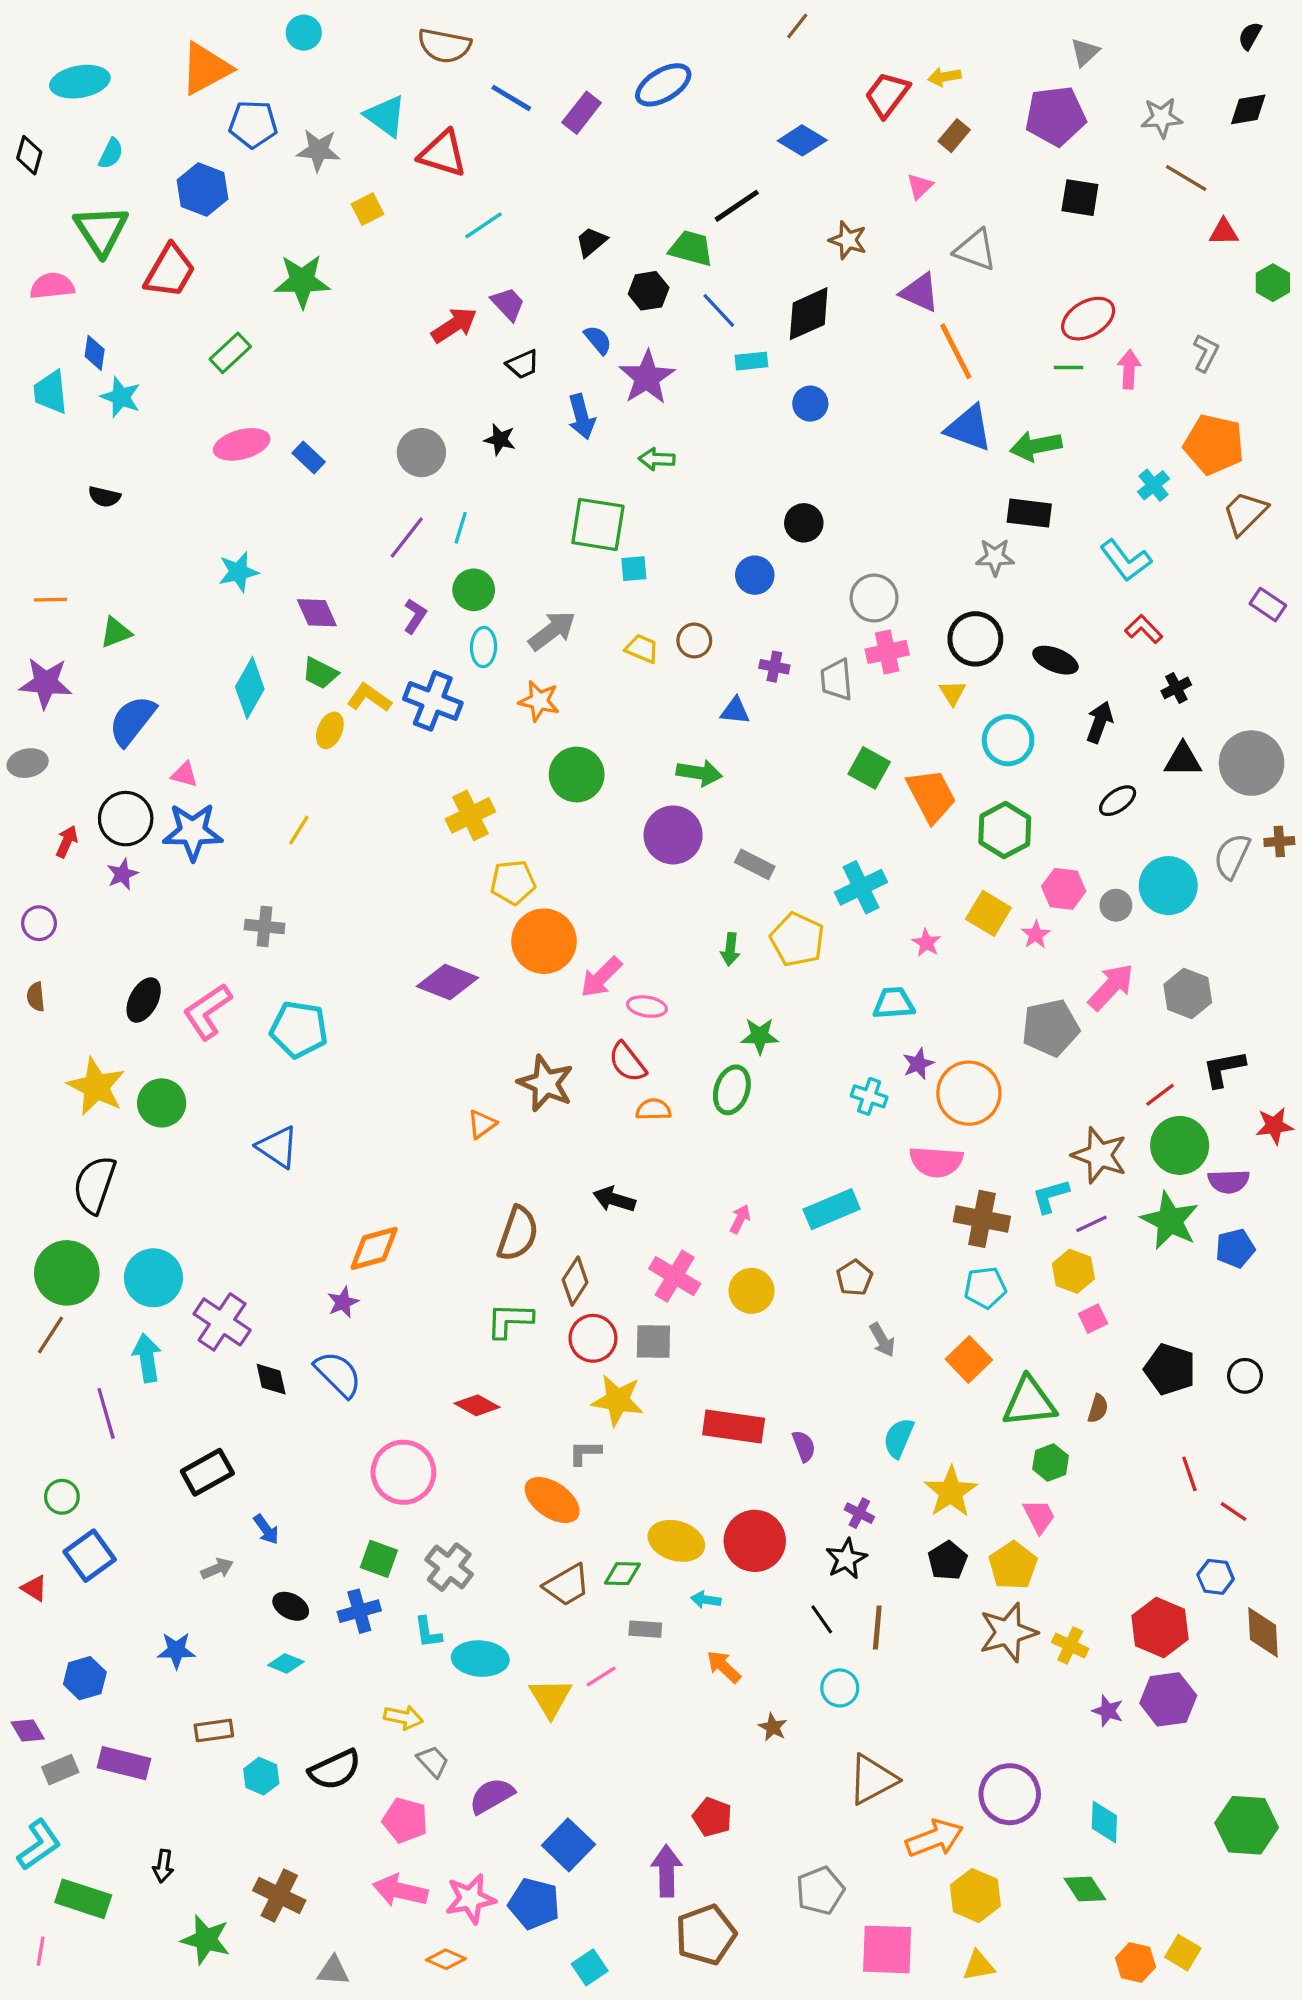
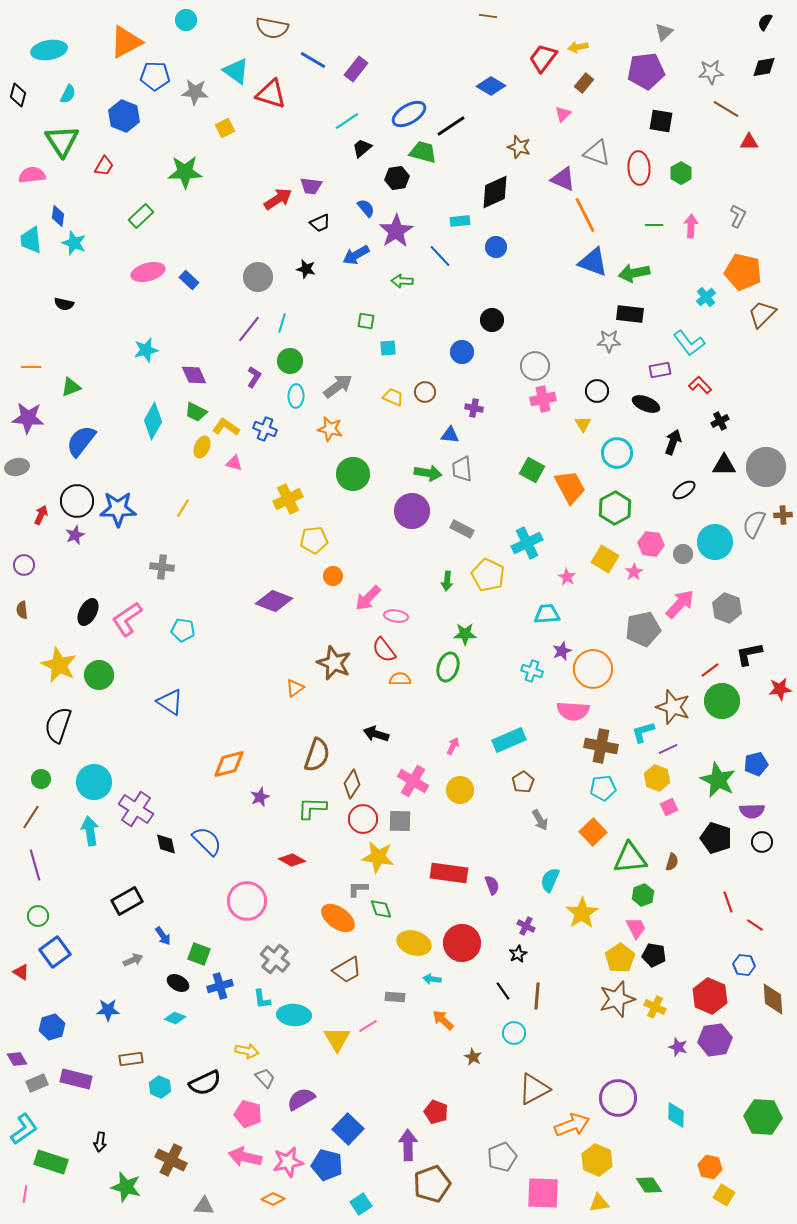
brown line: (797, 26) -> (488, 16), turned 60
blue ellipse: (663, 85) -> (409, 114), moved
cyan line: (484, 225) -> (347, 121), moved
red trapezoid: (170, 271) -> (104, 166), size x0.6
green hexagon: (1273, 283) -> (681, 173), moved
purple trapezoid: (508, 304) -> (311, 186), turned 140
blue line: (719, 310) -> (440, 256), moved
red ellipse: (1088, 319) -> (639, 168), moved, turned -64
blue arrow: (582, 417) -> (356, 255), turned 76
green square: (598, 524) -> (366, 321), size x0.5
purple rectangle: (1268, 605) -> (660, 370), moved, turned -45
black circle: (975, 639) -> (597, 391), size x0.7
gray trapezoid: (836, 680) -> (462, 469), moved
blue cross: (433, 701) -> (265, 429), size x0.7
pink triangle: (184, 774) -> (234, 463), moved
orange circle: (544, 941) -> (333, 576), size x0.5
cyan pentagon: (299, 1029) -> (183, 630), size x0.7
purple semicircle: (1229, 1181) -> (752, 811), moved
green star: (1170, 1221) -> (718, 780), moved
green circle: (67, 1273) -> (41, 779), size x0.5
purple star: (343, 1302) -> (260, 797), moved
purple line: (106, 1413) -> (35, 865), moved
green square: (379, 1559) -> (199, 954), moved
black star: (846, 1559) -> (518, 954), size x0.7
black pentagon: (948, 1560) -> (654, 955), moved, turned -30
green diamond: (622, 1574) -> (381, 909), moved, turned 70
green diamond: (1085, 1889) -> (649, 1185), moved
orange hexagon: (1136, 1962) -> (710, 1167), moved

